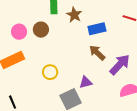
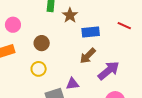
brown circle: (41, 30) -> (42, 43), moved
brown arrow: (97, 53) -> (88, 56), turned -96

